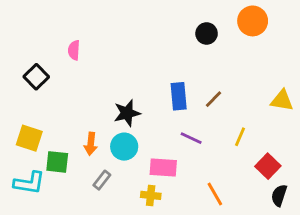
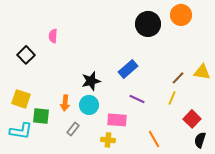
black circle: (207, 33) -> (148, 24), size x1.6
blue rectangle: (179, 96) -> (128, 69), turned 54
brown line: (214, 99) -> (178, 78), moved

